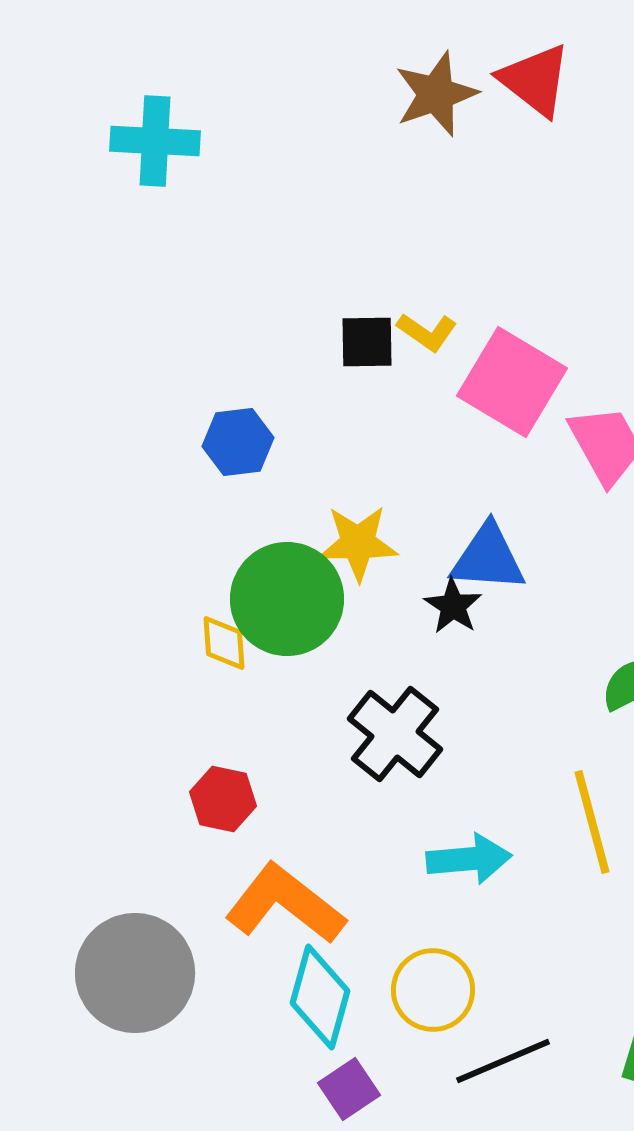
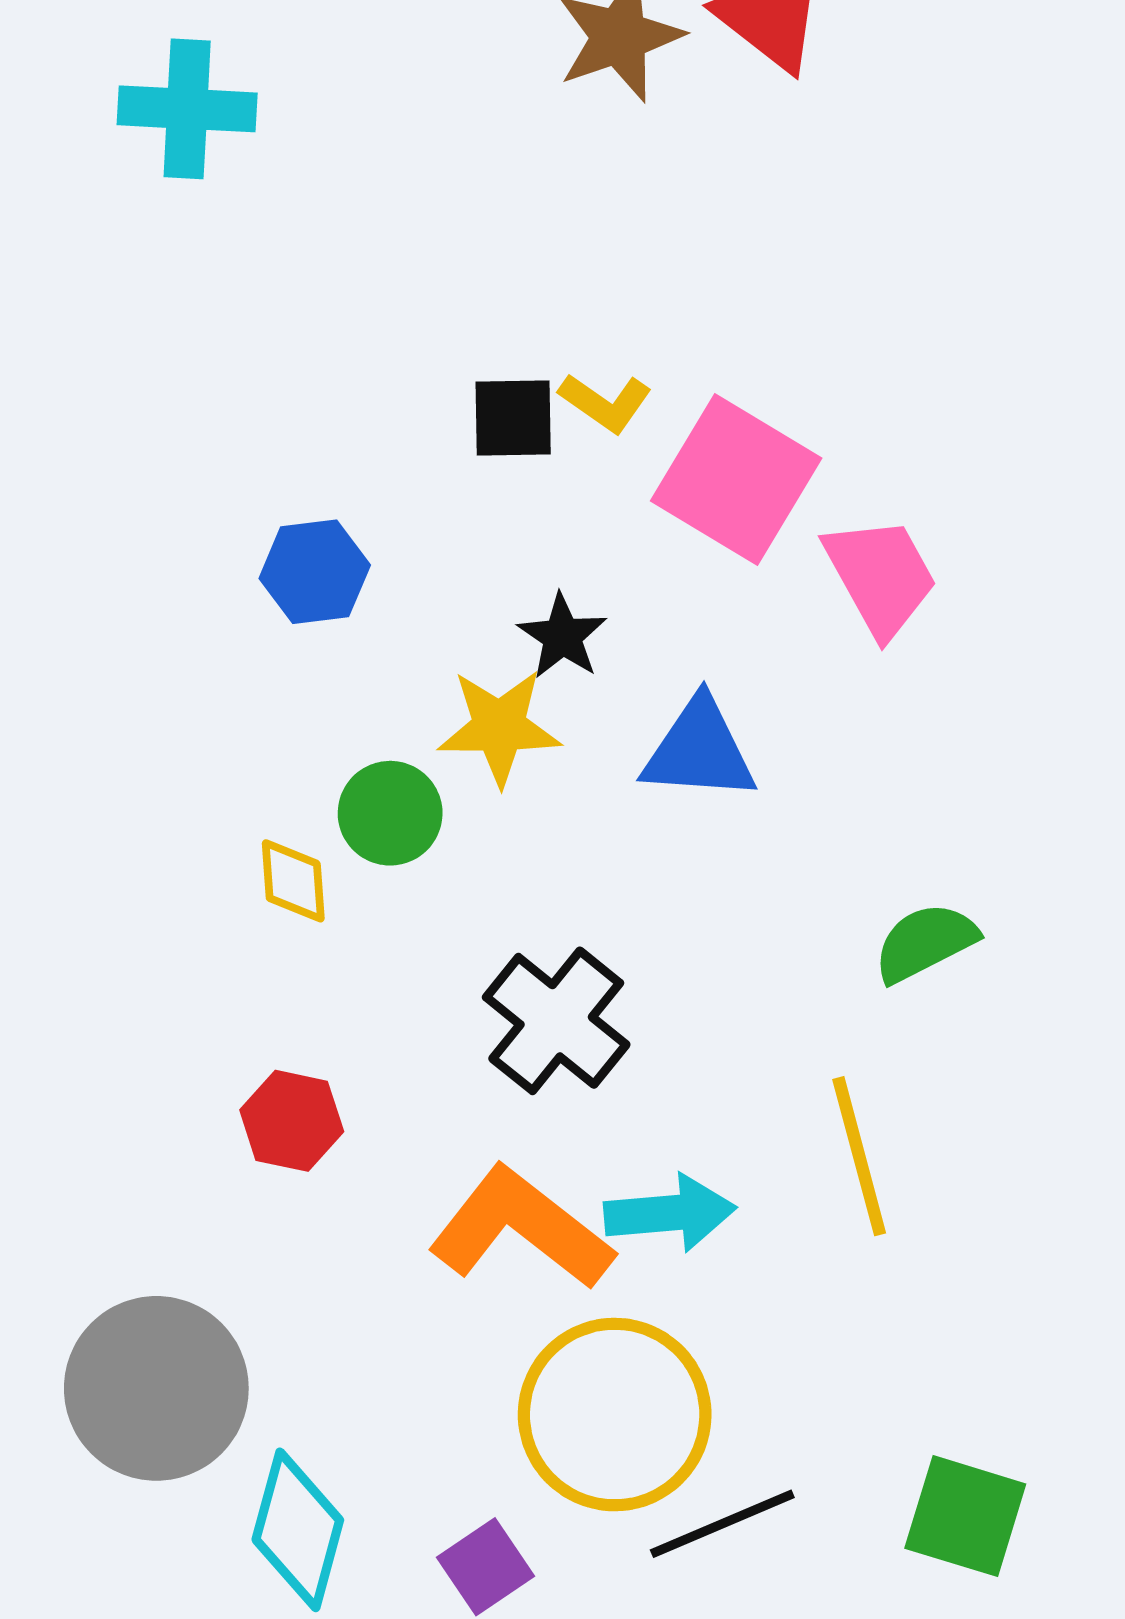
green circle: (287, 599) -> (390, 813), size x0.6
black star: (453, 606) -> (562, 636), moved
orange L-shape: (285, 904) -> (521, 1228), moved
yellow circle: (433, 990) -> (615, 1415), size x1.5
cyan diamond: (320, 997) -> (298, 1530), moved

